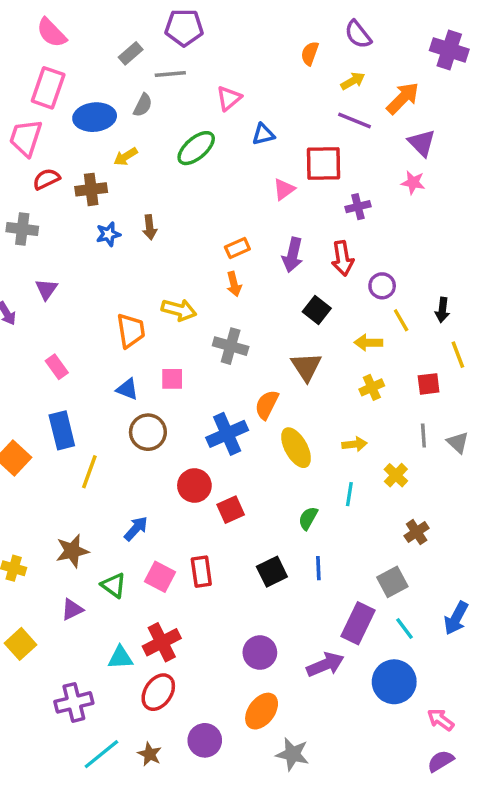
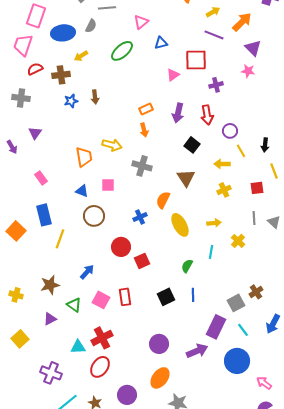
blue cross: (227, 434) -> (140, 217), size x0.6
brown cross: (417, 532) -> (256, 292), moved
purple cross: (74, 702) -> (51, 373), turned 35

